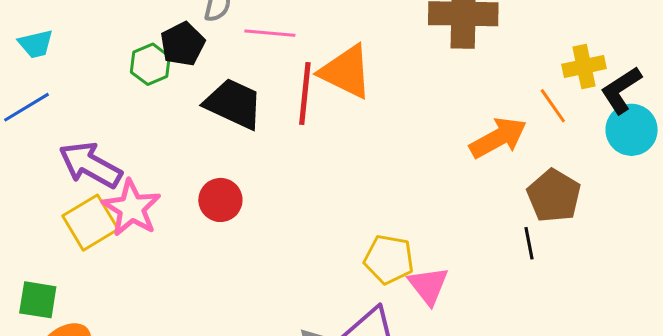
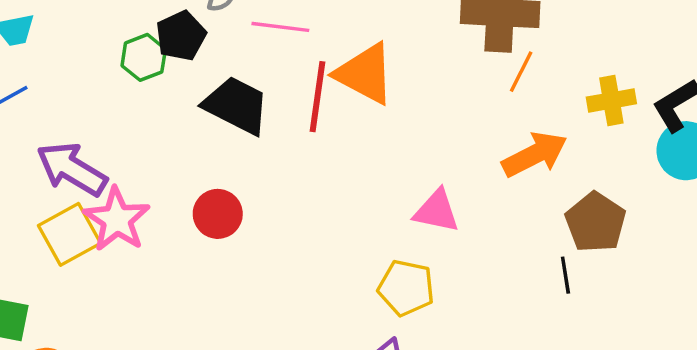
yellow cross: (584, 66) -> (611, 100), moved
orange line: (553, 106) -> (521, 72), moved, turned 60
pink triangle: (428, 286) -> (437, 211), moved, turned -42

